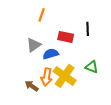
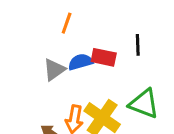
blue semicircle: (51, 54) -> (80, 62), moved
green triangle: (92, 67) -> (144, 104), size x1.5

